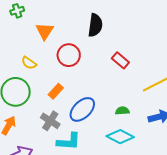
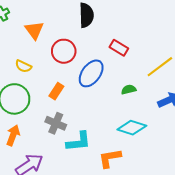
blue ellipse: (82, 109) -> (91, 73), moved
green semicircle: (122, 111) -> (129, 90), moved

